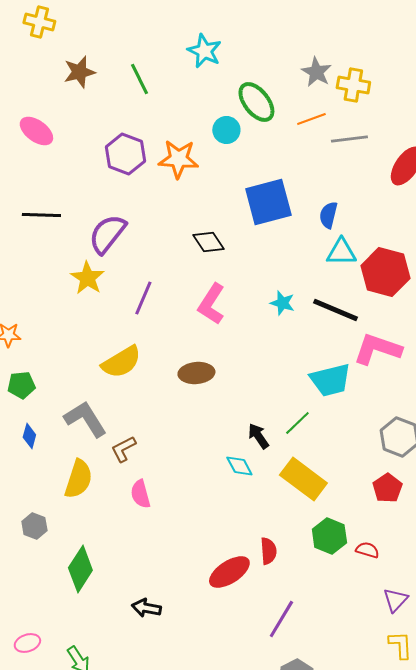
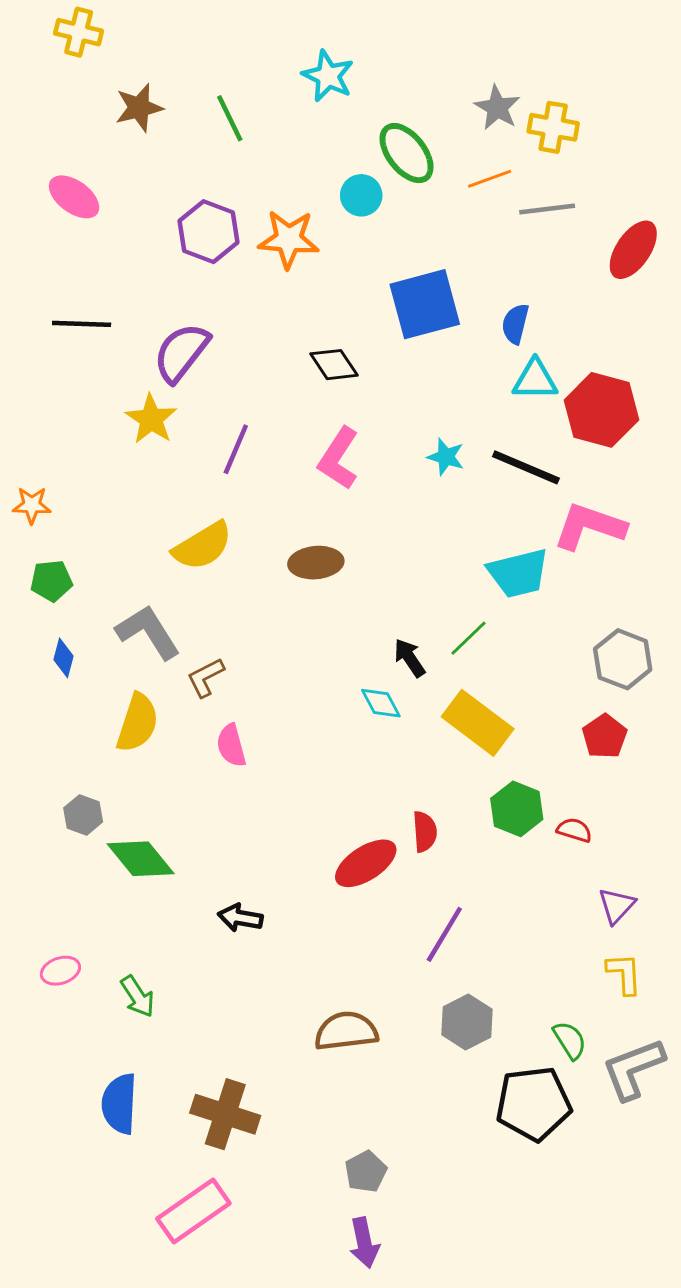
gray hexagon: (34, 526) -> (83, 815), moved
green diamond: (80, 569) -> (141, 859), turned -72

